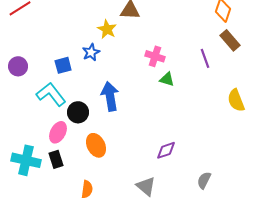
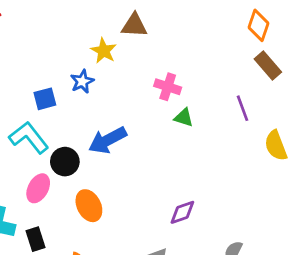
purple line: (205, 58) -> (242, 108), moved
blue arrow: (110, 96) -> (108, 140), turned -108
black rectangle: (56, 159) -> (35, 239), moved

